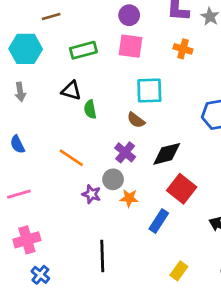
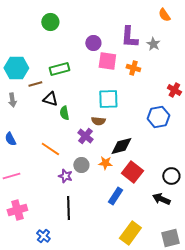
brown line: (51, 17) -> (35, 84), moved
pink square: (131, 46) -> (107, 61), moved
brown semicircle: (136, 120) -> (98, 121), turned -32
purple cross: (125, 152) -> (85, 136), moved
orange star: (129, 198) -> (105, 163), moved
black line: (102, 256) -> (68, 208), moved
yellow rectangle: (179, 271) -> (130, 233), size x1.6
blue cross: (40, 275) -> (43, 236), moved

